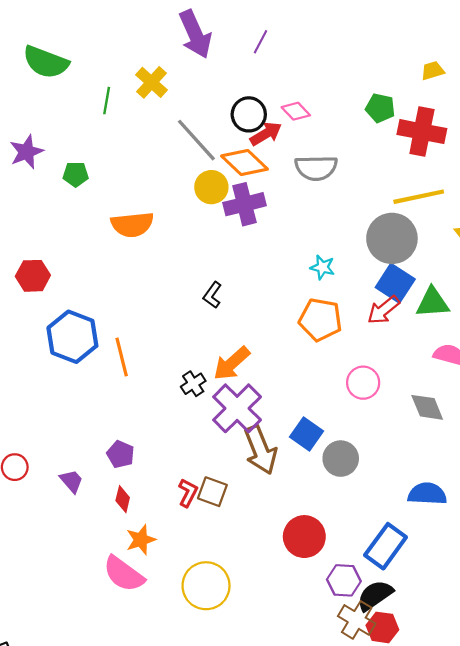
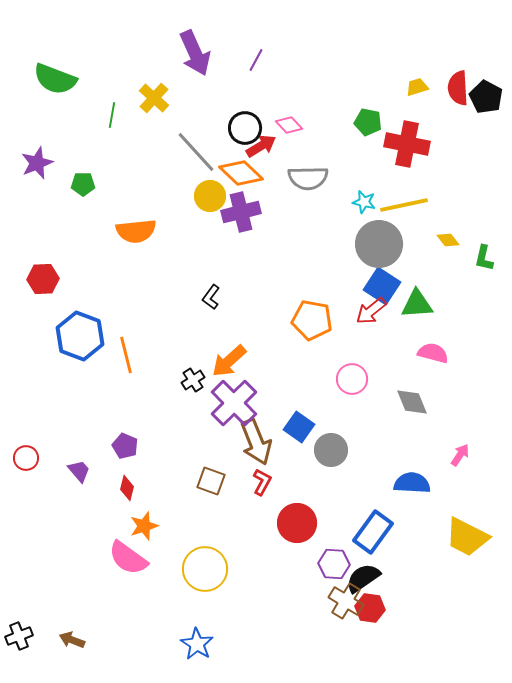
cyan star: (323, 267) -> (364, 202), moved
red L-shape: (188, 493) -> (262, 482), moved

